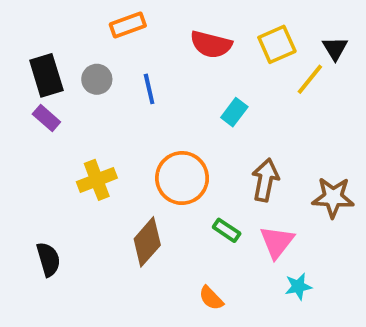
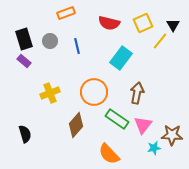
cyan rectangle: (234, 112) -> (121, 58), size x1.6
brown star: (333, 197) -> (172, 135), moved
green rectangle: (227, 230) -> (117, 119), size x1.6
orange semicircle: (211, 298) -> (109, 154), size x1.6

